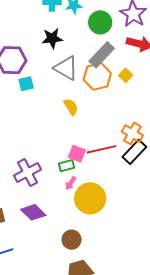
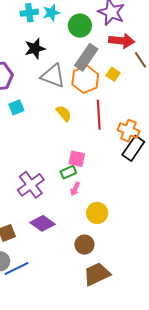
cyan square: (26, 84) -> (16, 107), moved
red line: (101, 149) -> (99, 115), moved, turned -72
yellow circle: (90, 198) -> (97, 213), moved, size x0.7

